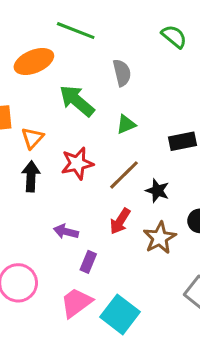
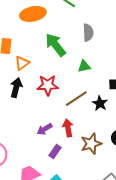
black star: (157, 191) -> (100, 103), moved
red arrow: (120, 221) -> (68, 128), turned 126
purple arrow: (66, 232) -> (45, 129), moved, turned -56
purple rectangle: (88, 262) -> (55, 152), moved

